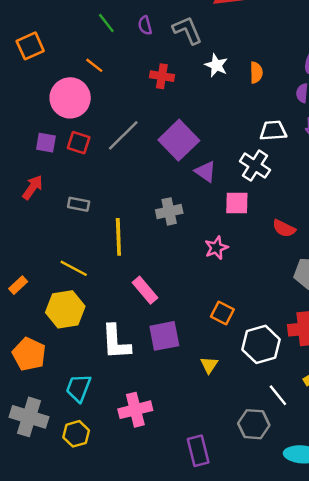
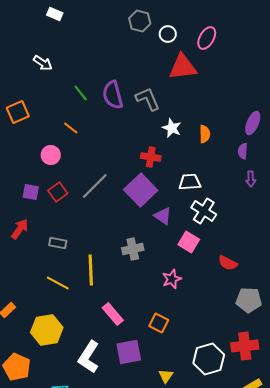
purple semicircle: (145, 25) -> (113, 95), size x1.8
red cross: (162, 76) -> (151, 157), moved
pink circle: (70, 98) -> (51, 155), size x0.6
white trapezoid: (273, 131) -> (190, 182), moved
red square: (79, 143) -> (58, 192), turned 36
pink square: (237, 203) -> (189, 242), turned 30
yellow line: (74, 268) -> (58, 283), moved
orange square: (222, 313) -> (159, 323), moved
white L-shape: (116, 342) -> (89, 357), turned 36

